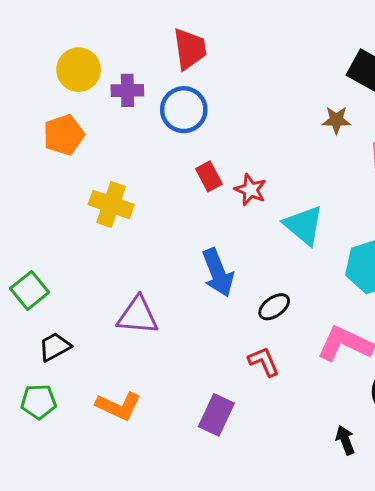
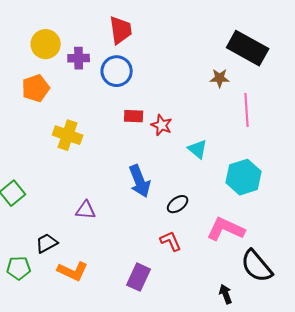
red rectangle: (209, 176) -> (134, 116), turned -60
cyan triangle: (304, 225) -> (198, 149), size x0.7
purple triangle: (138, 316) -> (86, 210), size x0.7
black trapezoid: (55, 347) -> (47, 243), moved

